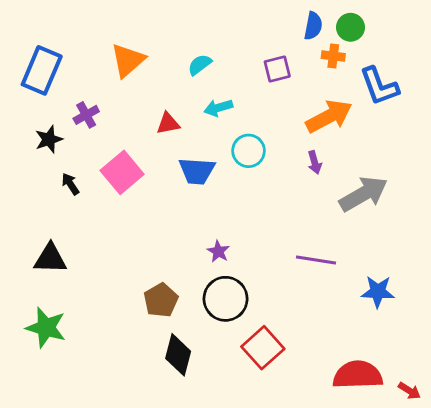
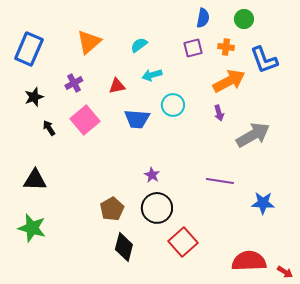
blue semicircle: (313, 26) -> (203, 18), moved
orange cross: (333, 56) -> (226, 47), moved
purple cross: (86, 115) -> (74, 83), moved

